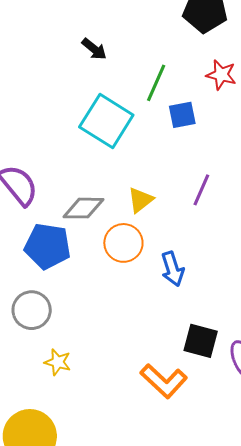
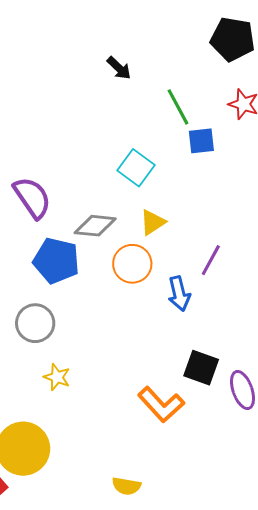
green line: (156, 83) -> (178, 107), turned -57
cyan square: (106, 121) -> (136, 168), moved, size x0.7
purple line: (201, 190) -> (211, 260), moved

